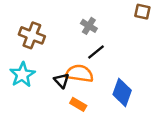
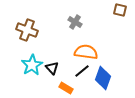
black line: (96, 52) -> (82, 71), moved
orange semicircle: (79, 73) -> (86, 52), moved
cyan star: (22, 75) -> (32, 65), moved

